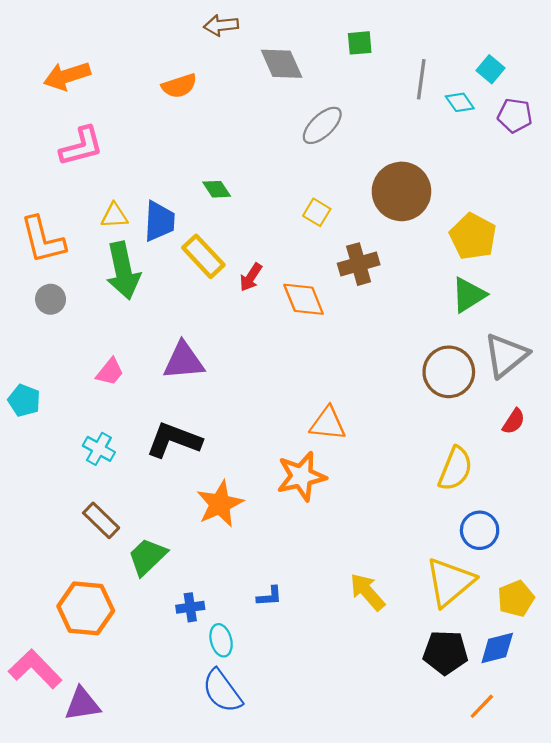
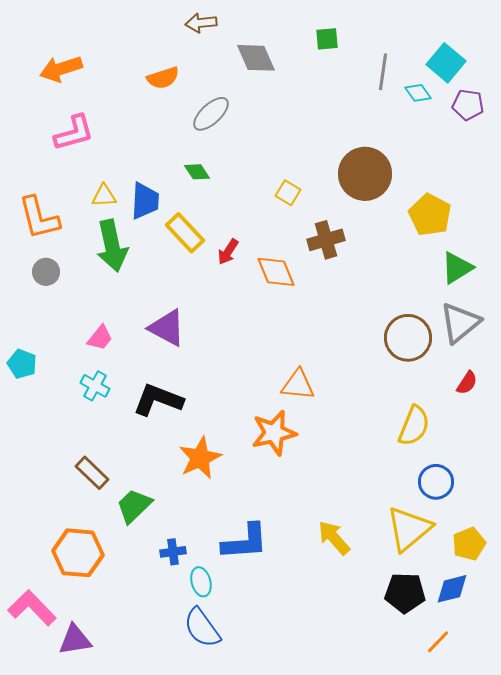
cyan square: (491, 69) -> (446, 63), size x1.5
gray ellipse: (322, 125) -> (211, 114), moved
green triangle: (469, 295) -> (457, 268), moved
purple triangle: (184, 361) -> (167, 328), turned 33
cyan cross: (99, 449) -> (95, 386), moved
blue L-shape: (269, 596) -> (245, 542), size x2.0

